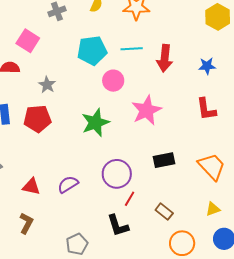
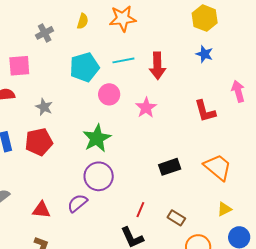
pink square: (28, 41) -> (19, 66), turned -30
blue star: (207, 66) -> (204, 54), moved, turned 30
pink star: (147, 110) -> (146, 108), moved, size x0.7
purple circle: (117, 174) -> (99, 176), moved

